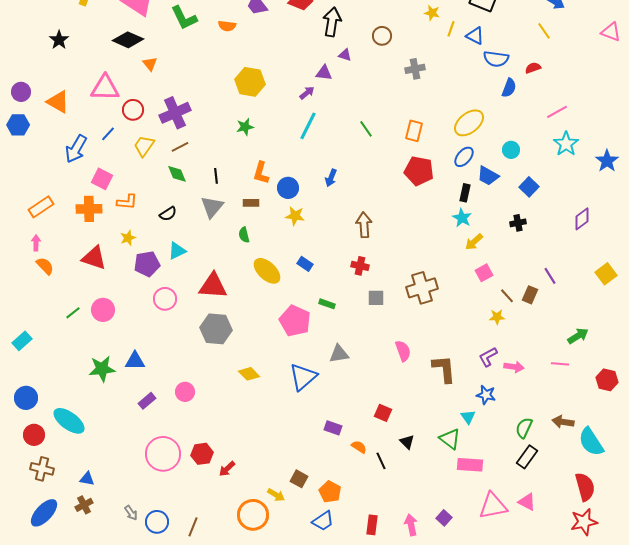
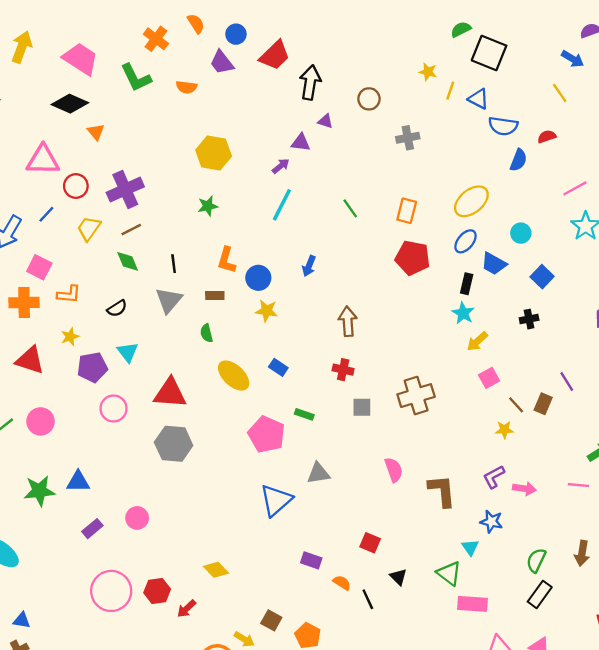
cyan triangle: (177, 251) -> (128, 352), turned -42
yellow diamond: (249, 374) -> (216, 570), moved
brown arrow: (563, 422) -> (582, 553), turned -90

